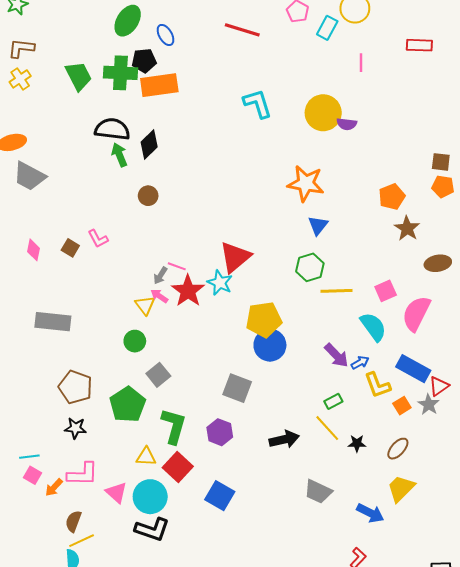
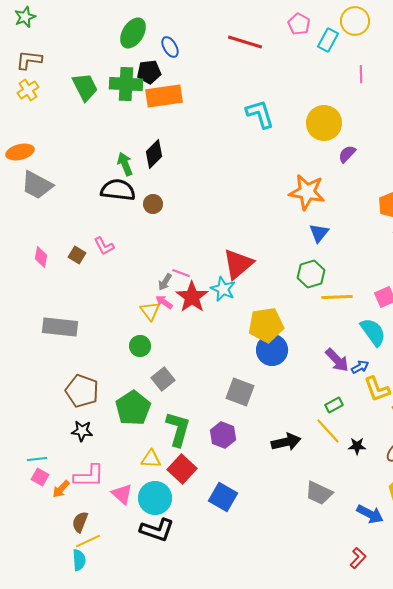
purple semicircle: (347, 124) -> (347, 154), moved, turned 126
black semicircle: (112, 129) -> (118, 190), moved

